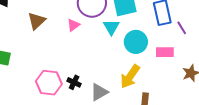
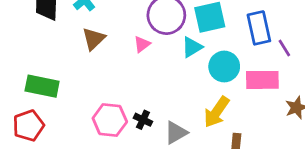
cyan triangle: (111, 27) -> (192, 47), turned 30
pink rectangle: (165, 52) -> (262, 80), size x1.4

